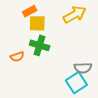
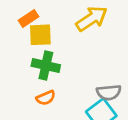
orange semicircle: (17, 57) -> (46, 98), moved

